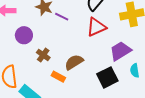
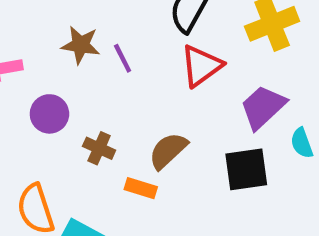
purple line: (62, 17) -> (123, 58), turned 48
black square: (107, 77) -> (246, 169), turned 30

